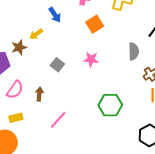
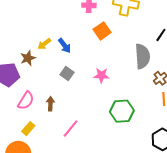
blue arrow: (55, 15) -> (65, 46), moved
gray semicircle: (134, 51) -> (142, 56), size x1.4
pink star: (91, 59) -> (101, 75), moved
yellow rectangle: (16, 118) -> (28, 129), turned -32

